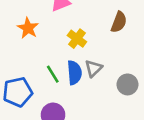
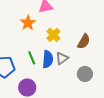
brown semicircle: (119, 22) -> (84, 41), moved
orange star: (28, 28) -> (28, 23), moved

